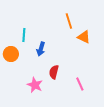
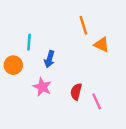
red semicircle: (54, 72) -> (76, 92), moved
pink star: (35, 85) -> (42, 87), moved

